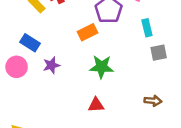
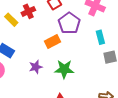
purple star: (51, 65) -> (36, 67), moved

